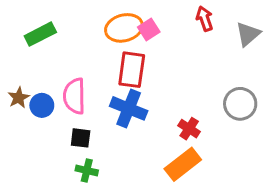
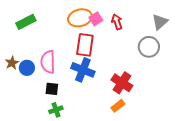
red arrow: (205, 19) -> (117, 22), moved
gray circle: (240, 104) -> (149, 47), moved
red cross: (189, 129) -> (122, 83), size x1.5
orange rectangle: (183, 164) -> (118, 106), size x0.6
green cross: (87, 170) -> (56, 110), turned -32

